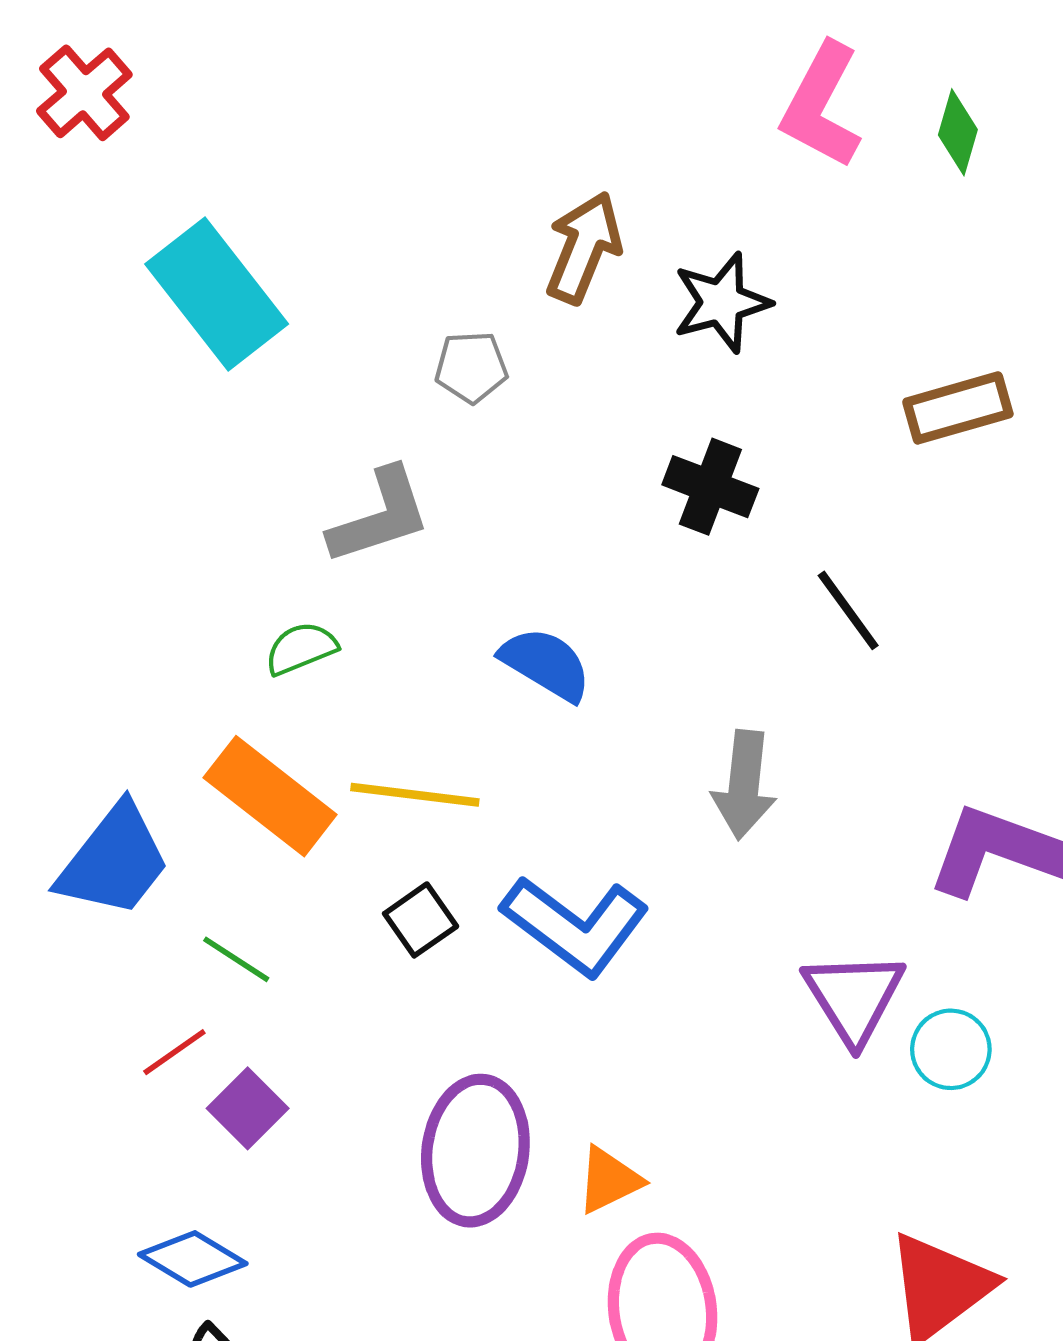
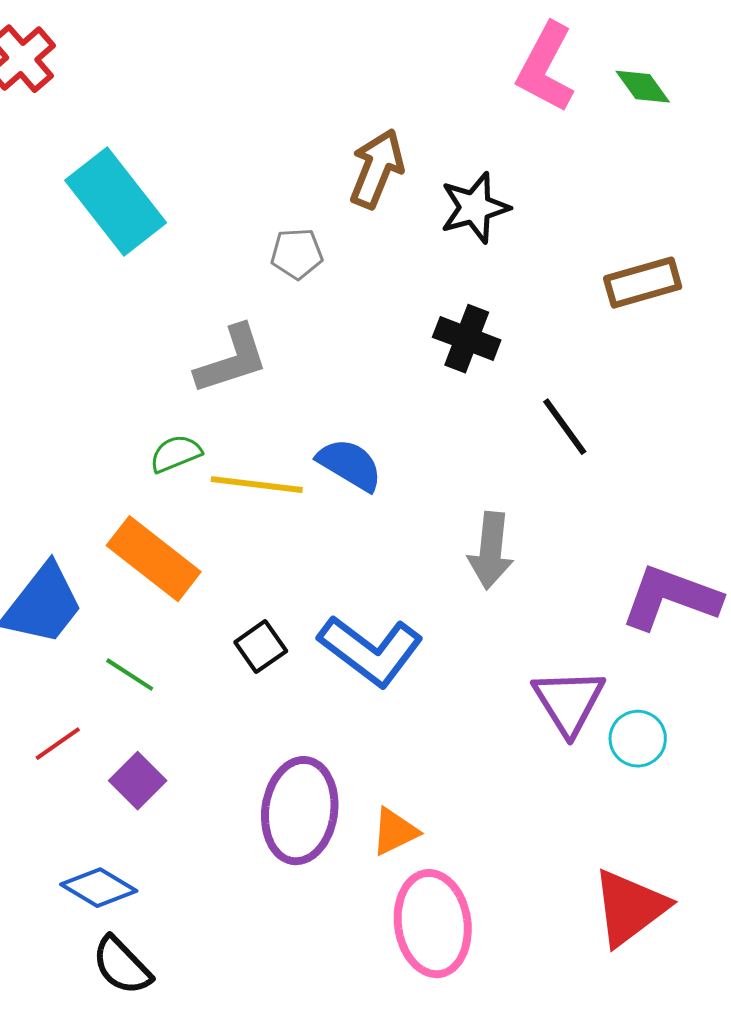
green diamond: (958, 132) -> (643, 87), turned -52
yellow line: (415, 795) -> (257, 485), moved
red line: (174, 1052) -> (58, 744), moved

